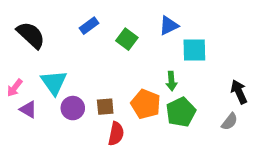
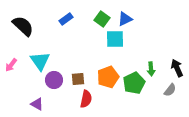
green square: (127, 39) -> (102, 19), moved
cyan square: (194, 50) -> (115, 39), moved
green arrow: (171, 81) -> (151, 69), moved
orange pentagon: (146, 104) -> (108, 77), turned 30
purple triangle: (28, 109) -> (37, 104), moved

